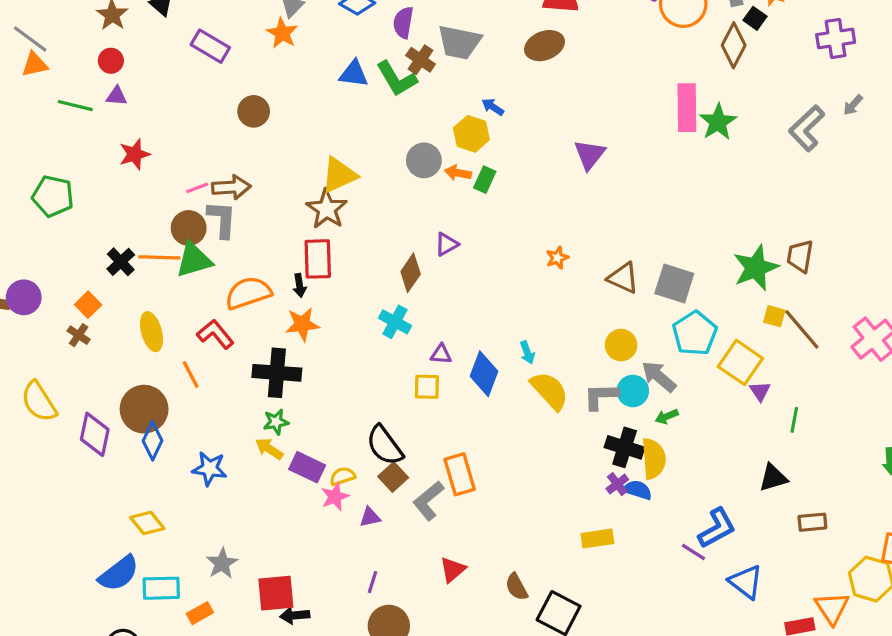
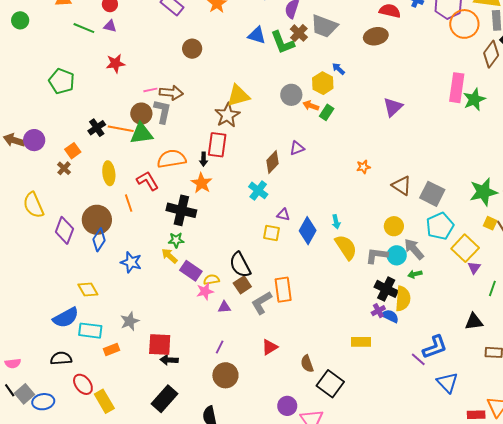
orange star: (302, 324) -> (202, 183), turned 30

